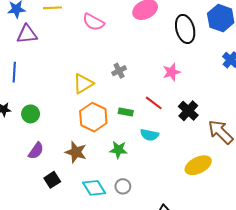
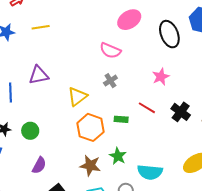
pink semicircle: (93, 22) -> (110, 50), moved
purple triangle: (27, 34) -> (39, 75), moved
cyan semicircle: (149, 135) -> (150, 172), moved, size x1.4
green star: (118, 150) -> (118, 156), turned 30
brown star: (76, 152) -> (90, 165), moved

